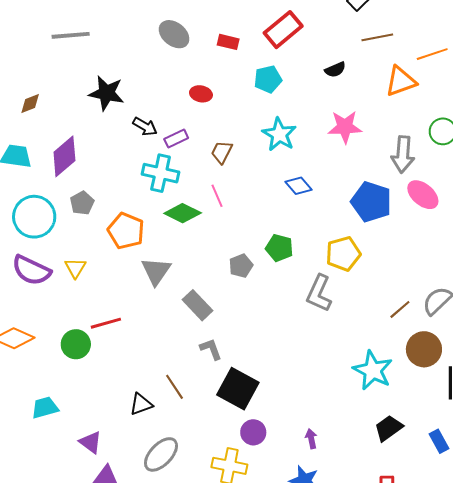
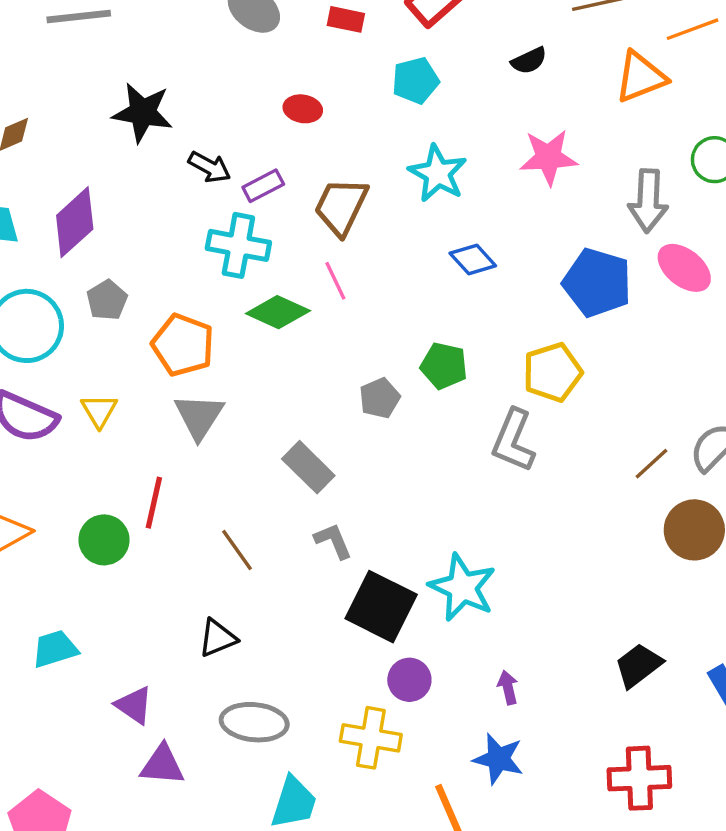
brown trapezoid: (222, 152) -> (341, 206), size x1.5
gray triangle: (156, 271) -> (199, 416), moved
red line: (106, 323) -> (154, 503), turned -60
cyan star: (373, 370) -> (462, 587), moved
brown line: (174, 387) -> (237, 550), moved
gray ellipse: (161, 454) -> (254, 722), turned 54

